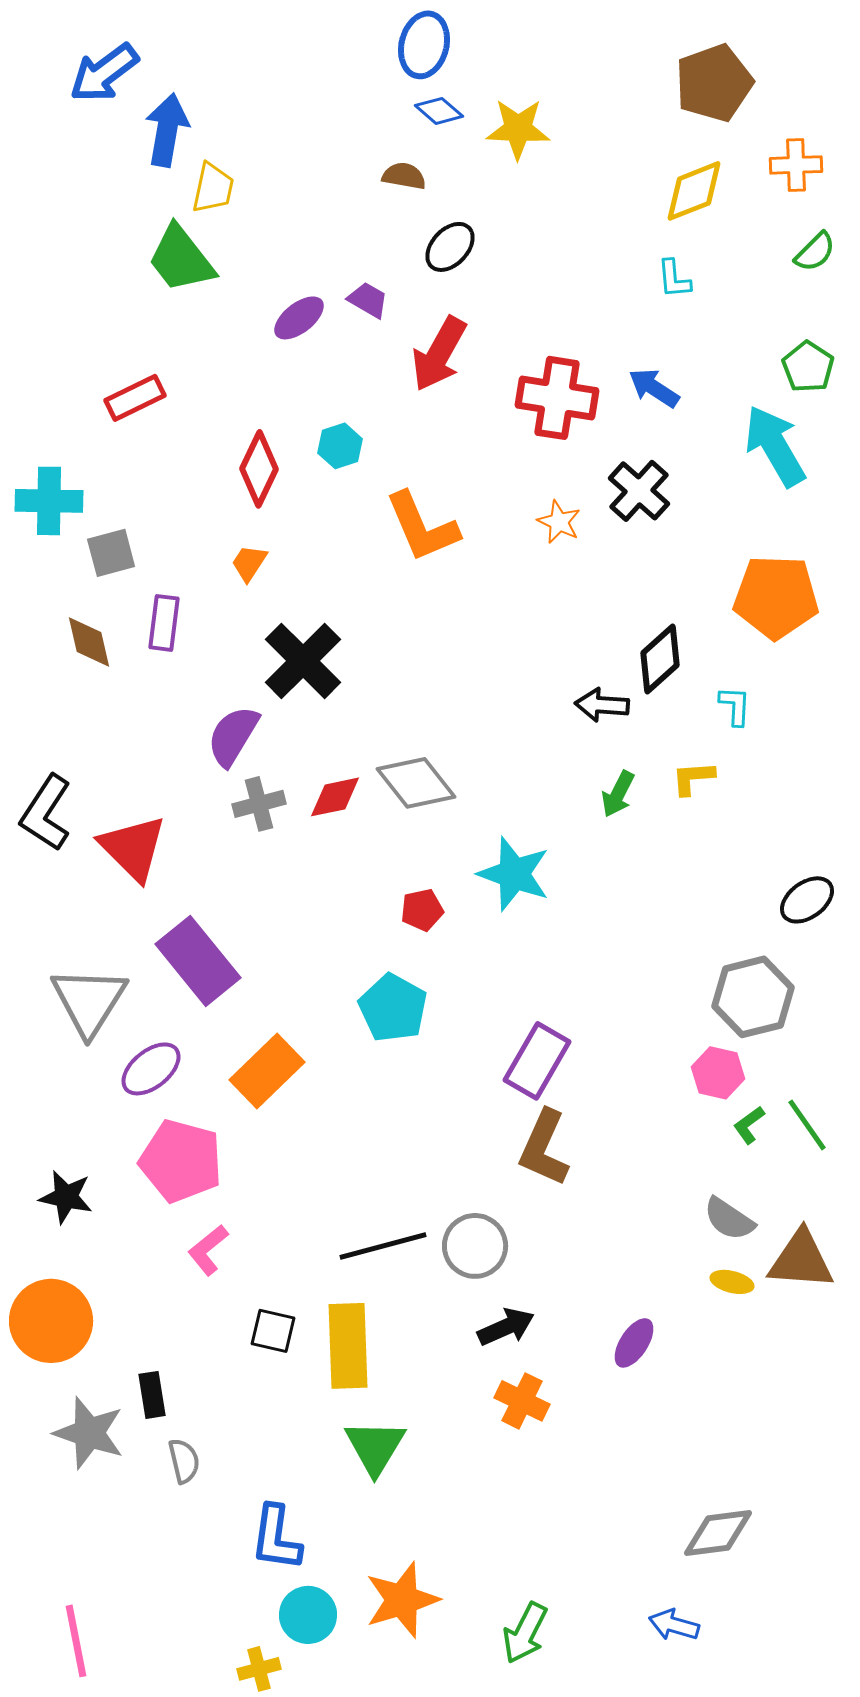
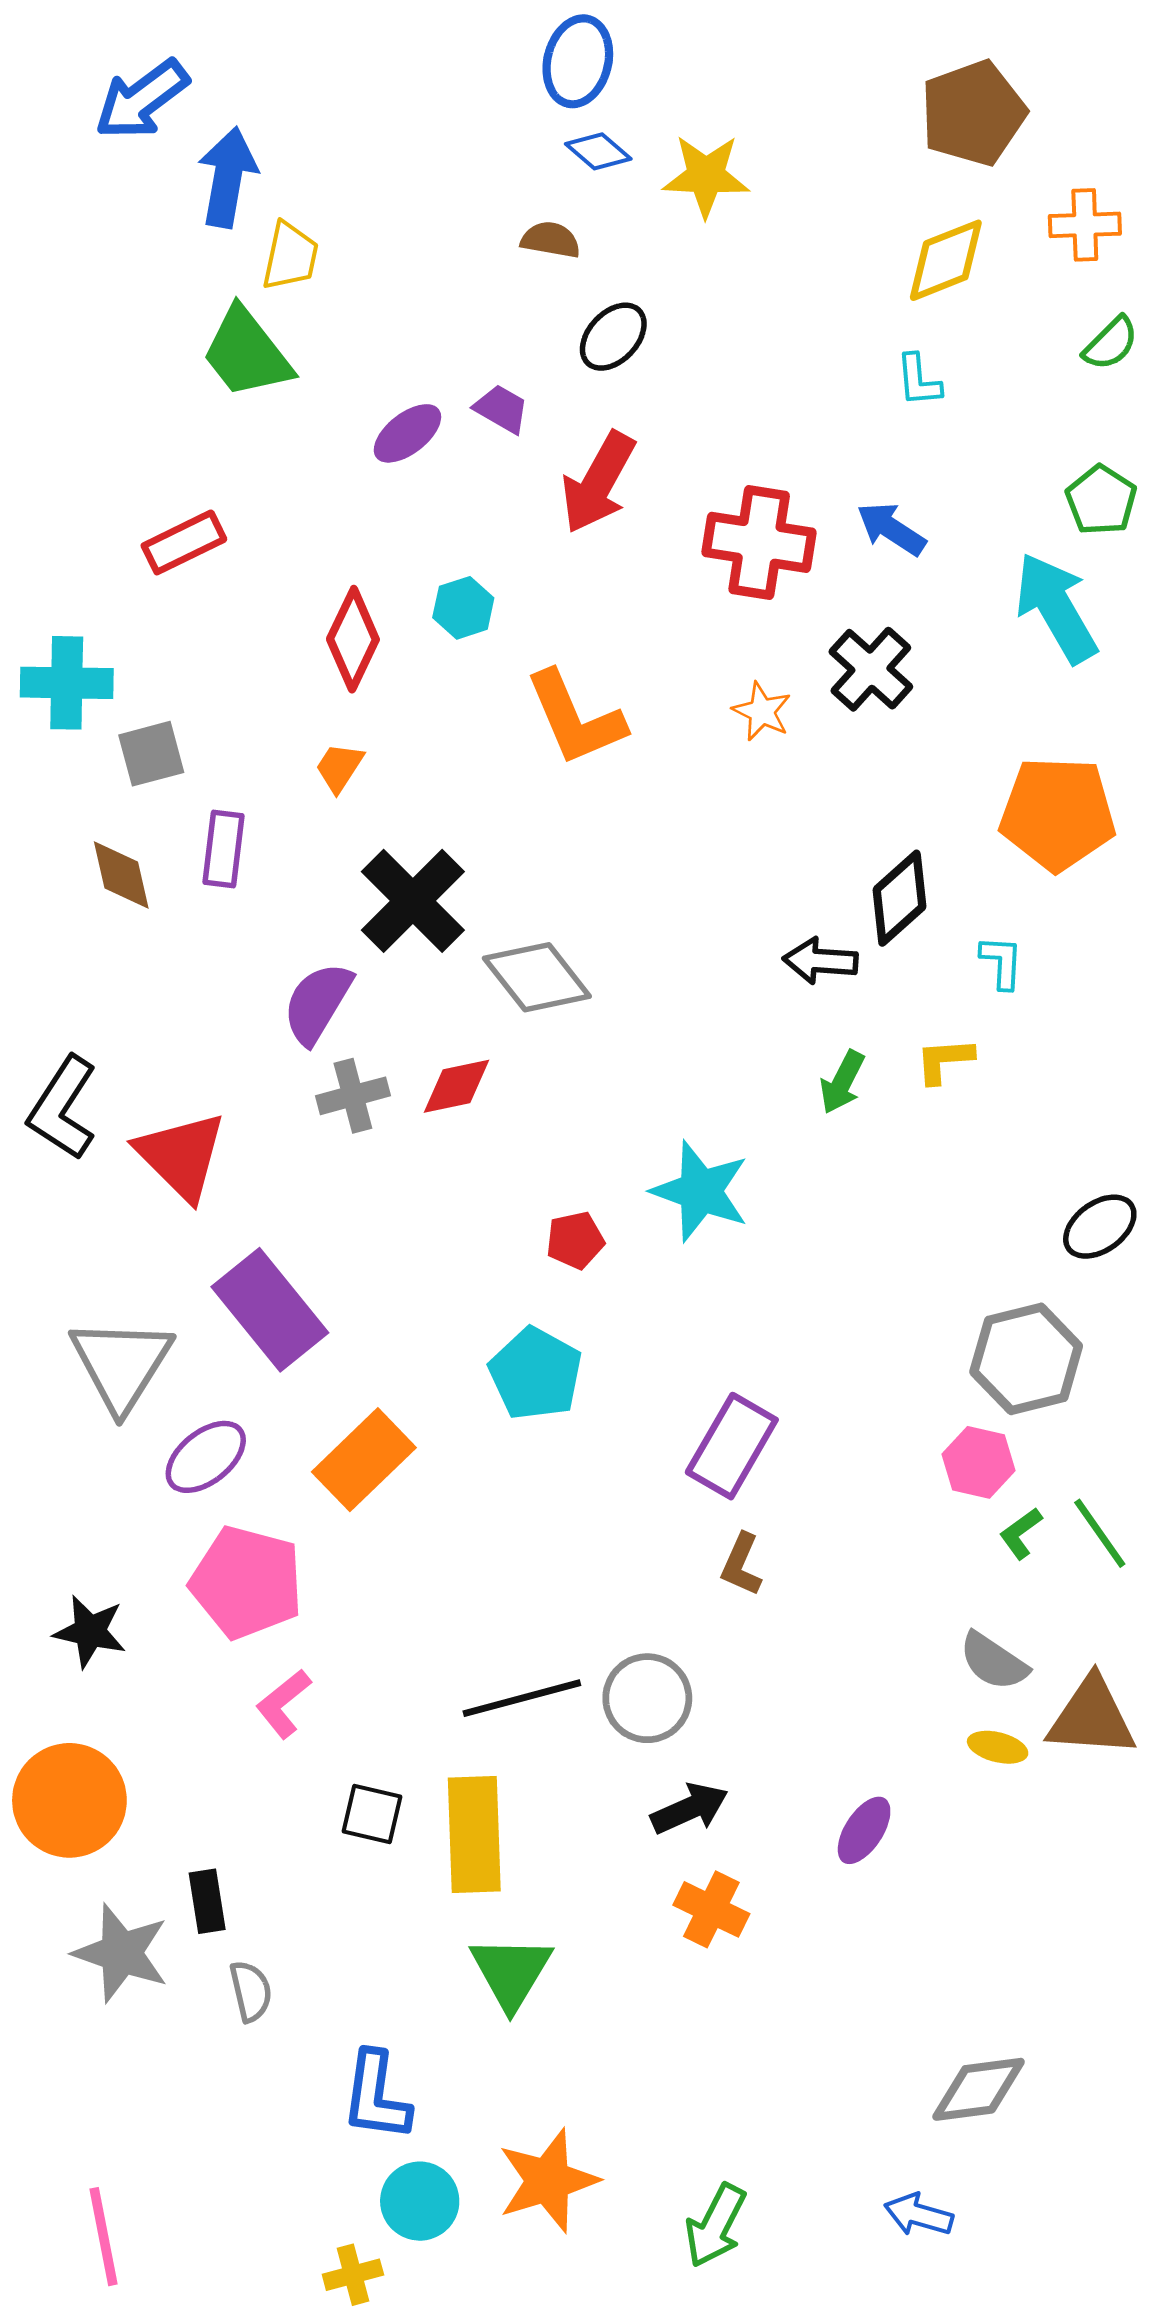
gray diamond: (416, 783) -> (537, 977), moved
brown L-shape: (544, 1148) -> (741, 1565), size x0.6

